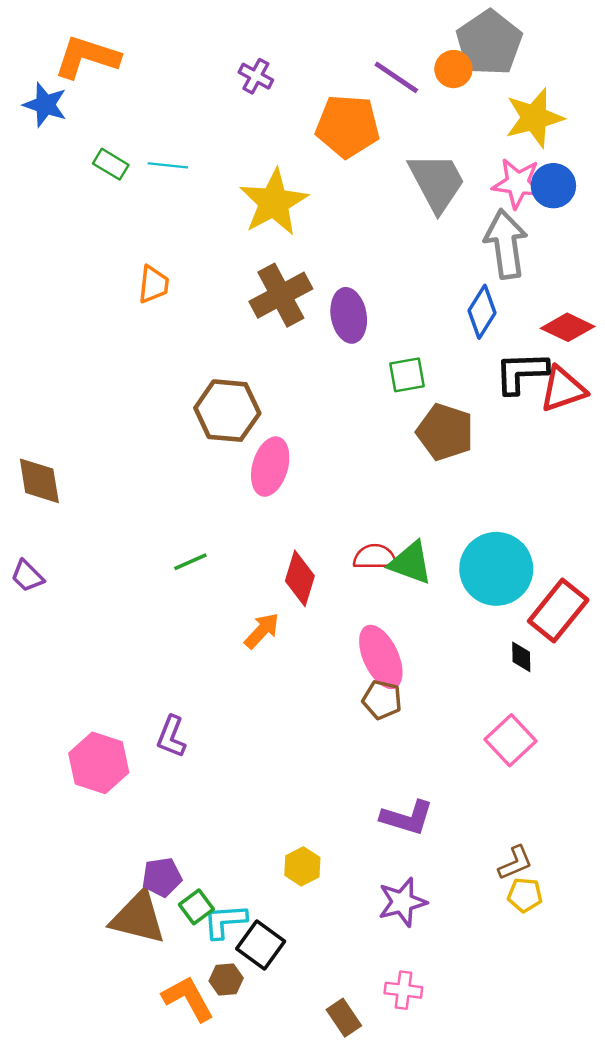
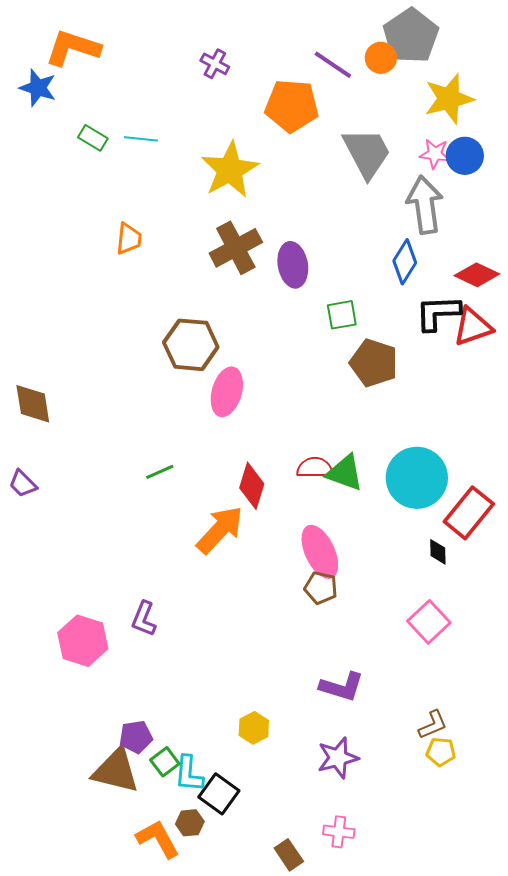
pink star: (518, 183) -> (435, 154), size x0.7
orange arrow: (262, 631) -> (220, 530), size x1.6
cyan L-shape: (225, 921) -> (189, 774), turned -81

